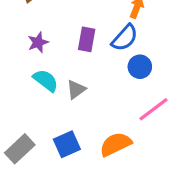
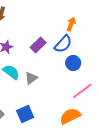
purple rectangle: (87, 39) -> (38, 45), turned 35
orange semicircle: (116, 144) -> (70, 116), moved

